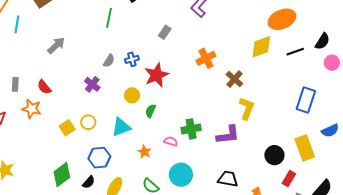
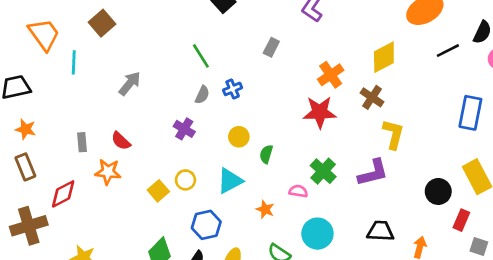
green line: (109, 18) -> (201, 56), moved, turned -36
yellow diamond: (261, 47) -> (384, 57), moved
red star: (157, 75) -> (320, 112), moved, turned 30
green cross: (191, 129) -> (323, 171), turned -30

